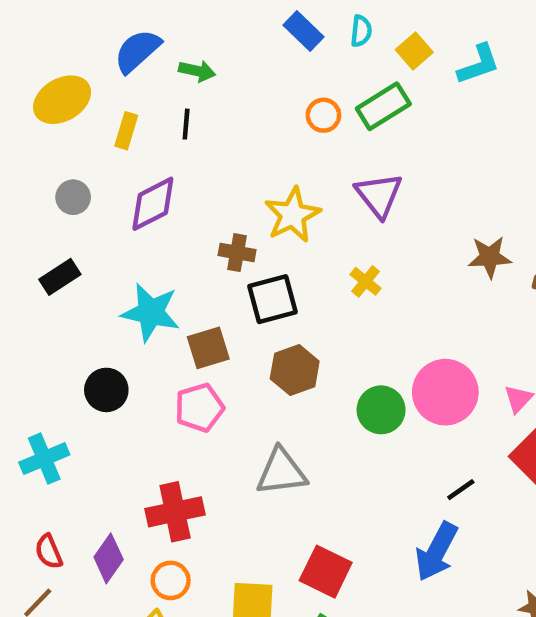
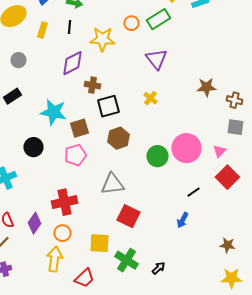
purple diamond: (153, 204) -> (72, 63), moved
yellow star: (292, 215) -> (102, 39), moved, turned 30
blue arrow: (436, 552) -> (182, 220), size x0.6
red square: (326, 572) -> (128, 216), moved

